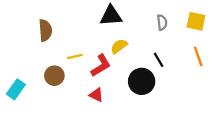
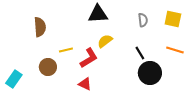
orange line: (198, 56) -> (175, 50), turned -54
black circle: (142, 81) -> (150, 73), moved

